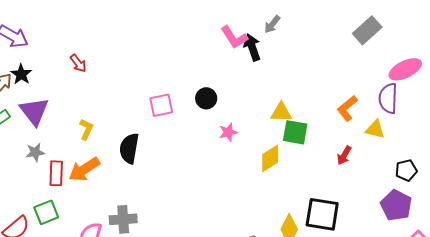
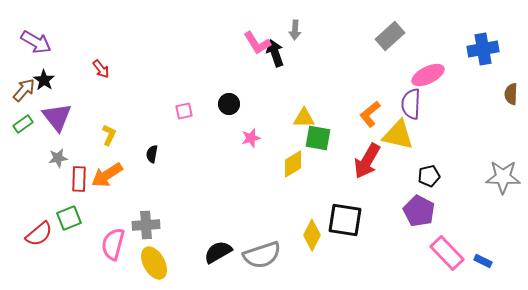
gray arrow: (272, 24) -> (295, 30), turned -36
pink square: (161, 105) -> (184, 111), size x0.7
yellow triangle: (375, 129) -> (398, 135), size x1.6
black semicircle: (129, 148) -> (152, 154), size x0.6
red arrow: (344, 155) -> (367, 161), size x1.8

